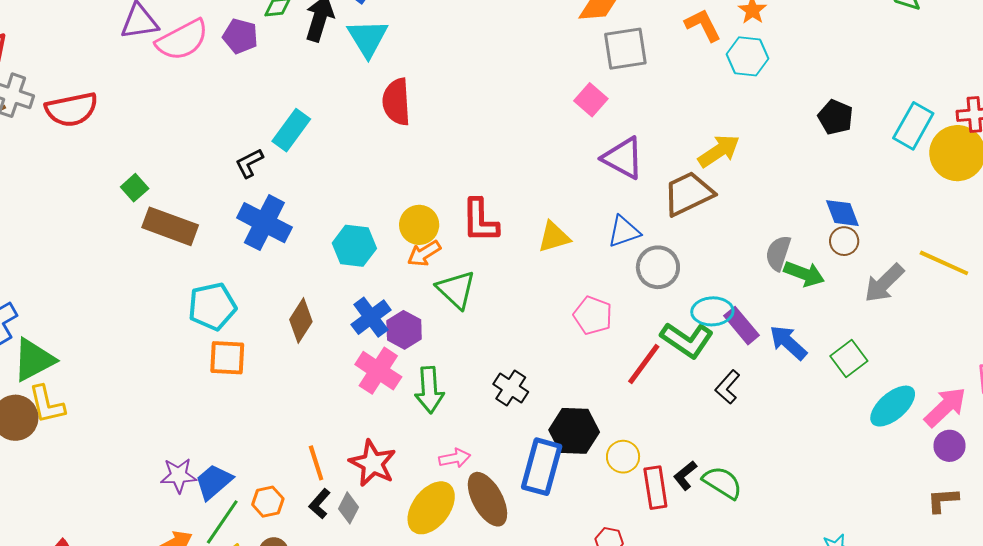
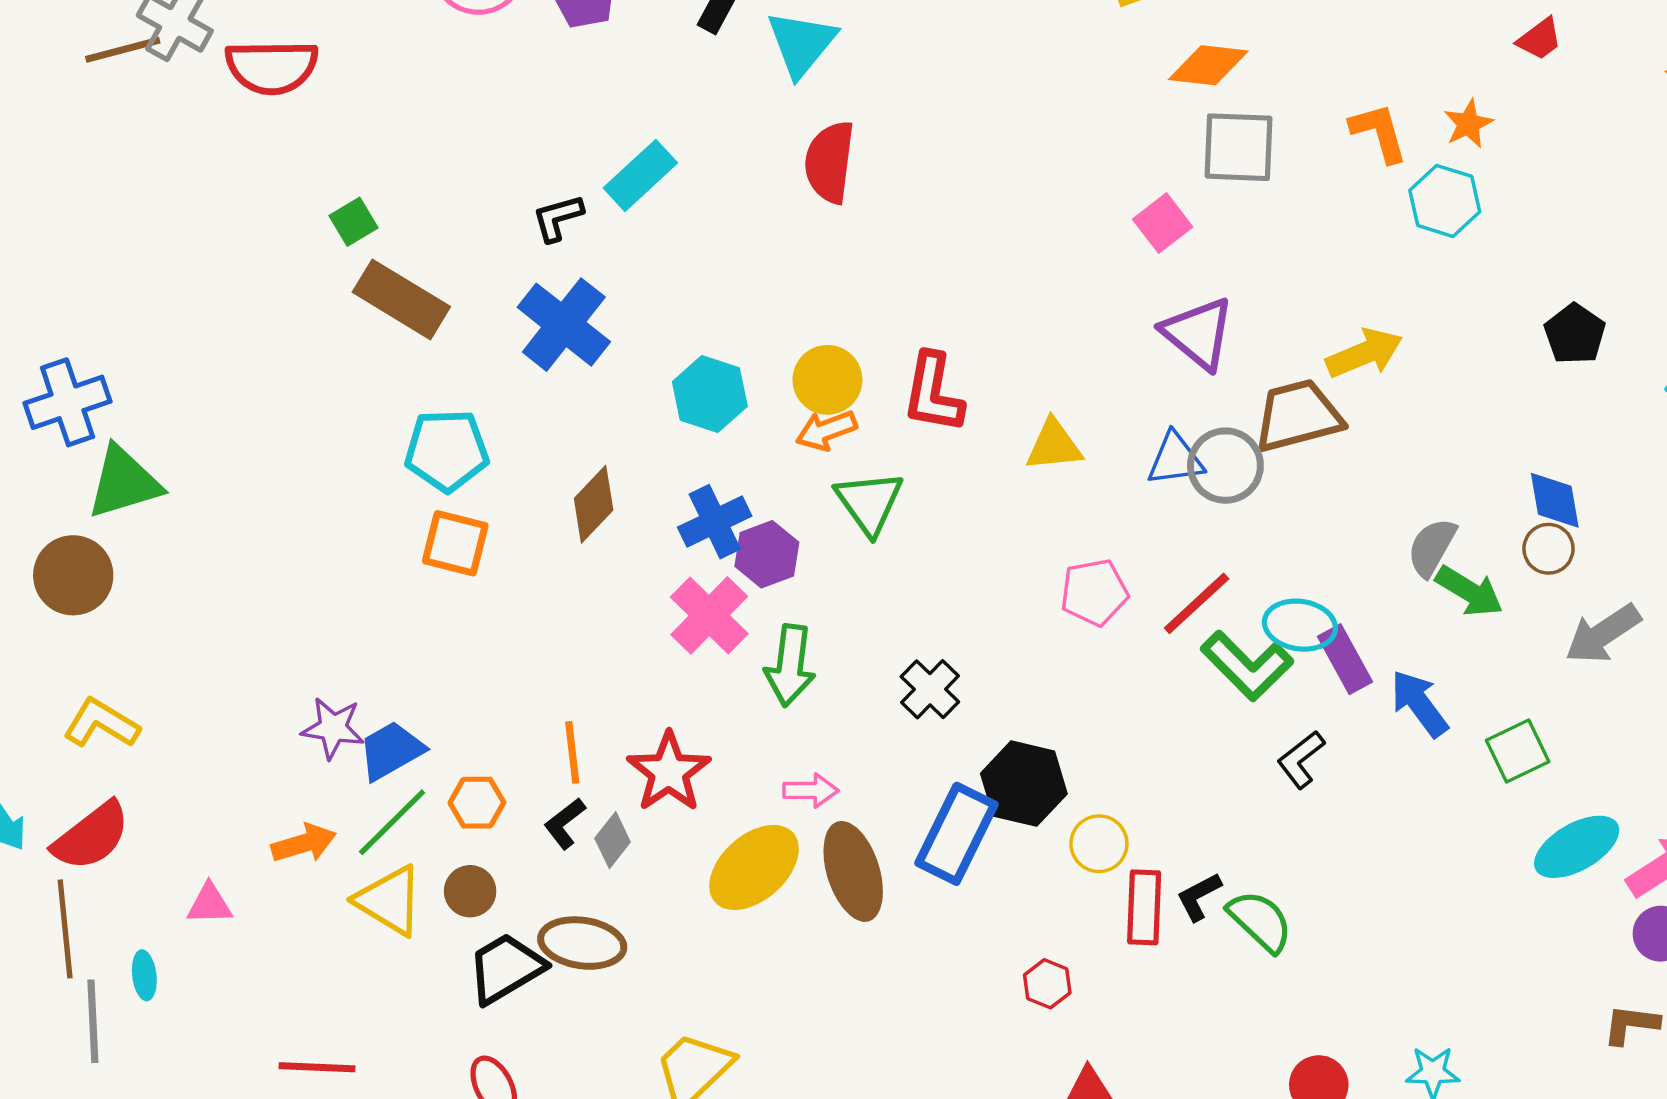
gray circle: (658, 267) -> (1225, 466), moved
pink pentagon: (593, 315) -> (1094, 592), turned 30
red line: (644, 364) -> (1197, 603), moved
yellow L-shape: (47, 404) -> (101, 723), moved, turned 123

